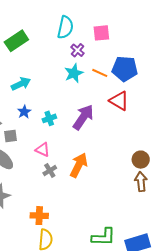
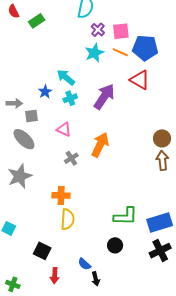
pink square: (101, 33) -> (121, 31), moved
green rectangle: (16, 41) -> (37, 21), size x0.7
cyan arrow: (21, 84) -> (66, 77), moved, turned -114
gray cross: (50, 170) -> (71, 158), moved

